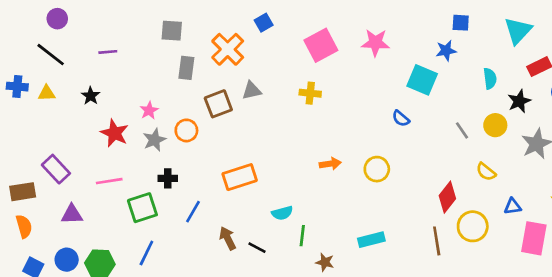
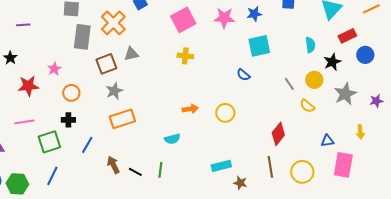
blue star: (446, 51) -> (254, 14), moved
gray rectangle: (186, 68) -> (82, 37), size x1.4
cyan square: (422, 80) -> (259, 46), turned -35
yellow cross: (310, 93) -> (185, 56), moved
orange circle: (186, 130) -> (71, 93), moved
red star: (115, 133) -> (28, 86), turned -30
gray star: (154, 140) -> (114, 91), moved
yellow semicircle: (486, 172) -> (307, 106), moved
cyan semicircle: (282, 213) -> (172, 139), moved
yellow circle: (473, 226) -> (302, 172), moved
green line: (302, 236) -> (160, 170), moved
brown star: (325, 262) -> (240, 183), moved

